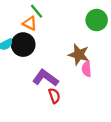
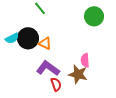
orange triangle: (30, 23) -> (45, 43), moved
brown star: (79, 55) -> (78, 74), moved

